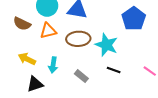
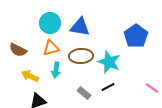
brown semicircle: (22, 24) -> (18, 50), moved
cyan arrow: (53, 65) -> (56, 70), moved
black line: (114, 70) -> (108, 87), moved, turned -48

